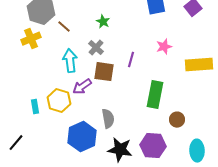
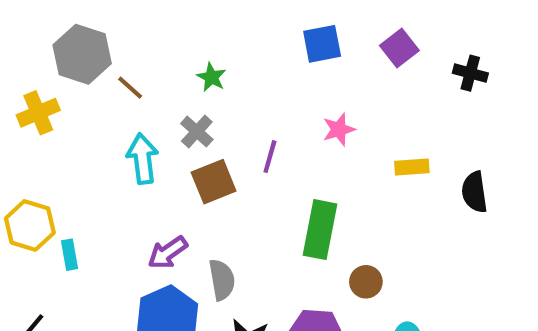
yellow cross: (31, 39) -> (38, 113), moved
yellow rectangle: (199, 65) -> (412, 167), size x0.6
brown square: (104, 72) -> (214, 182), turned -30
purple arrow: (82, 87) -> (168, 253), moved
yellow hexagon: (59, 101) -> (30, 225), moved

